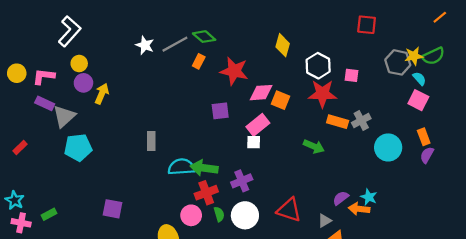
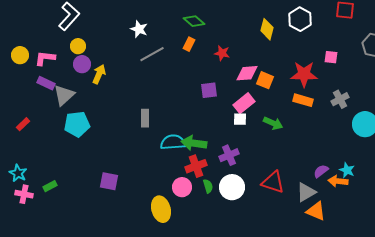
gray line: (175, 44) -> (152, 54), moved
white hexagon: (318, 66) -> (300, 19), moved
red star: (234, 71) -> (222, 53), size x0.6
orange rectangle: (338, 122) -> (303, 100), moved
green arrow: (314, 146) -> (273, 123), moved
gray triangle: (325, 221) -> (306, 192), size x1.5

